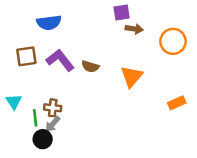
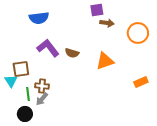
brown square: (26, 56) -> (21, 69), moved
orange triangle: (132, 76) -> (105, 61), turned 30
black circle: (43, 139) -> (25, 114), moved

